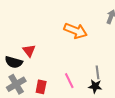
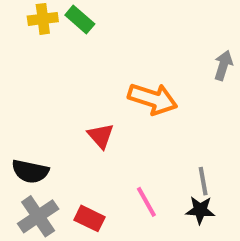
red triangle: (29, 51) -> (101, 136), moved
red rectangle: (41, 87) -> (90, 218), turned -72

